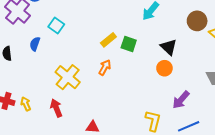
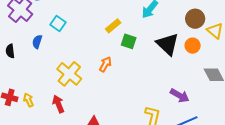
yellow rectangle: (108, 40) -> (113, 26), moved
black triangle: (169, 47) -> (168, 44), size x1.4
orange circle: (164, 68) -> (193, 46), moved
purple arrow: (181, 100) -> (180, 96), turned -102

